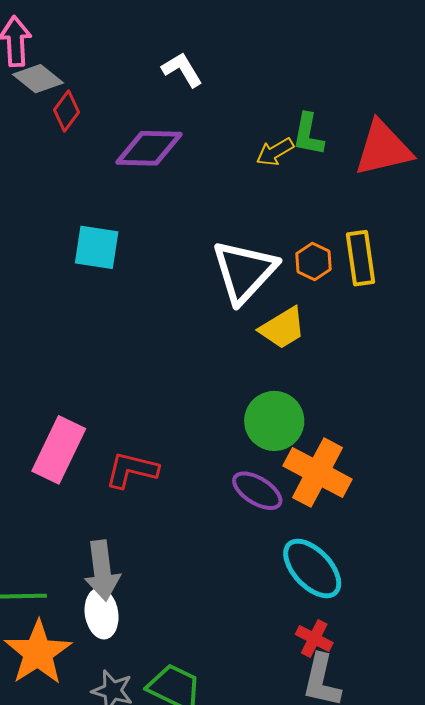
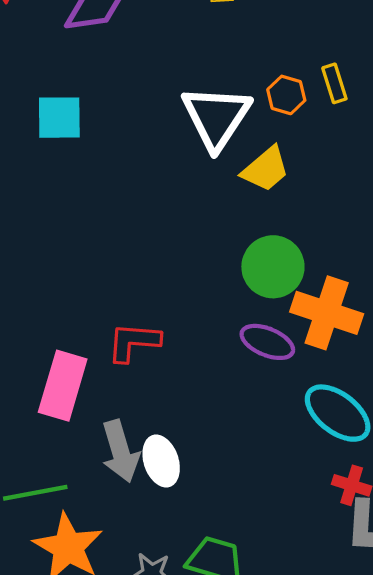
yellow rectangle: (361, 258) -> (334, 83), size x0.7
pink rectangle: (59, 450) -> (63, 386), moved
white ellipse: (102, 614) -> (161, 461), moved

